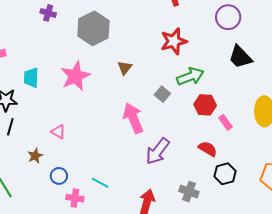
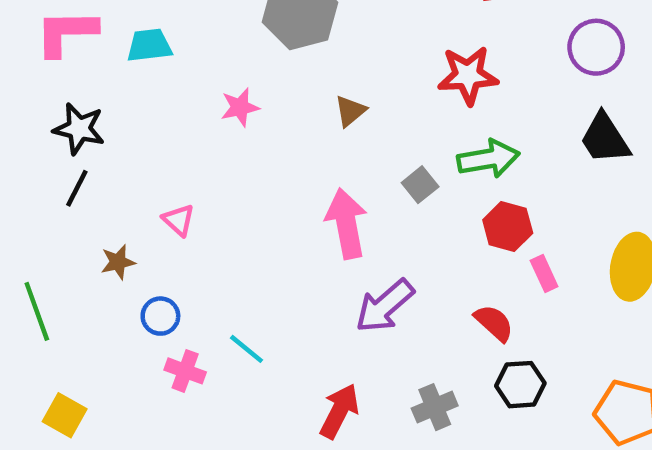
pink star: (75, 76) -> (240, 107), size x0.6
cyan trapezoid: (31, 78) -> (149, 45), moved, turned 70
gray cross: (189, 192) -> (435, 407), turned 36

